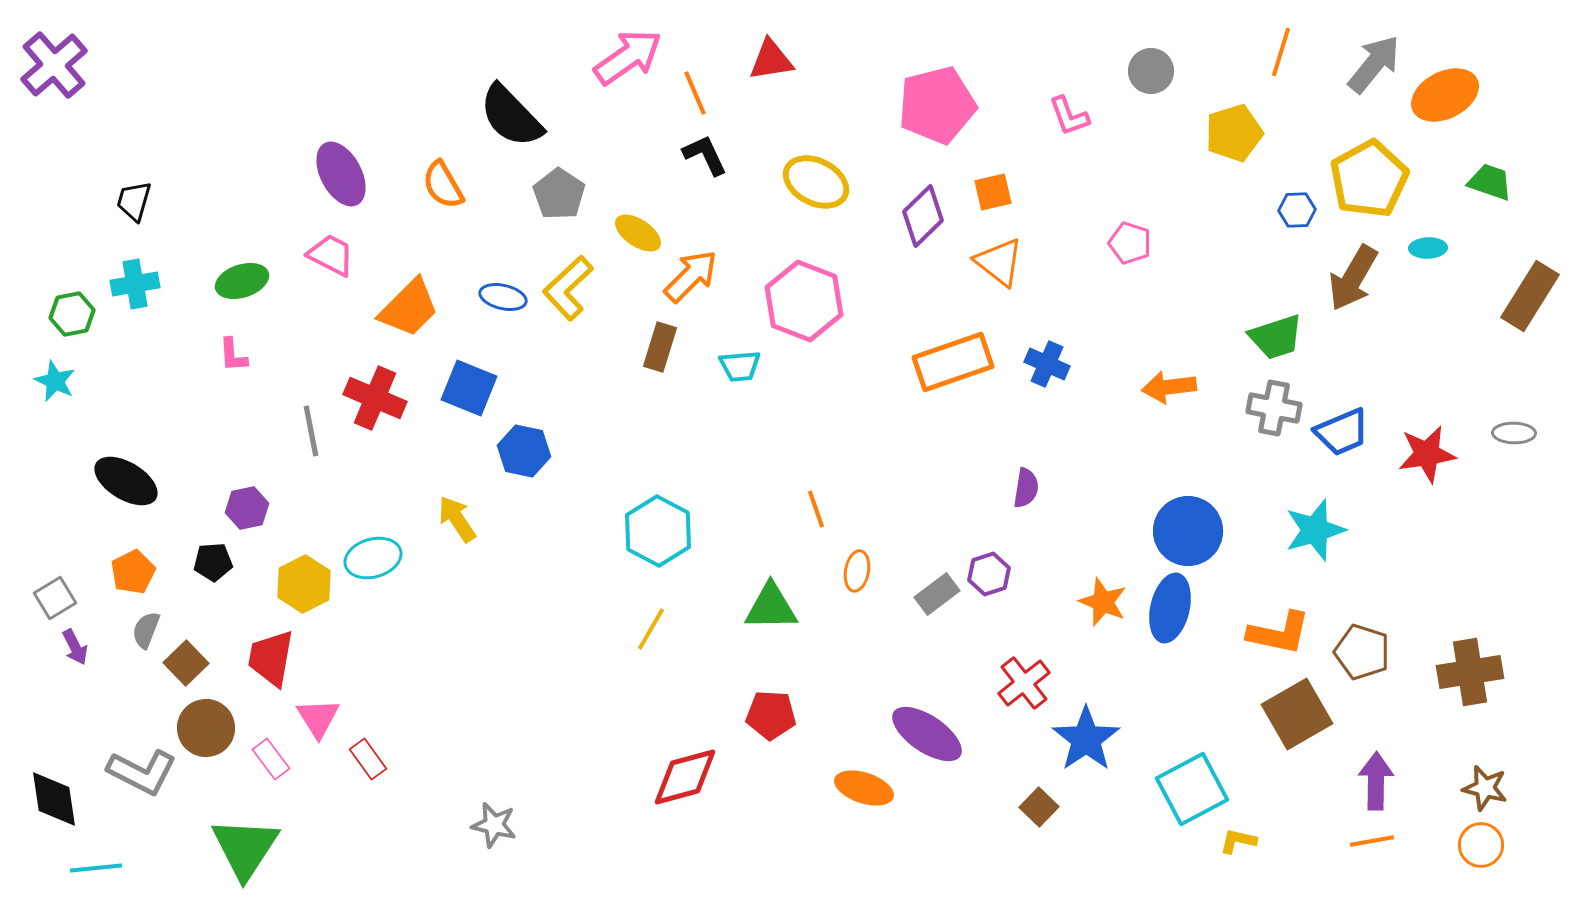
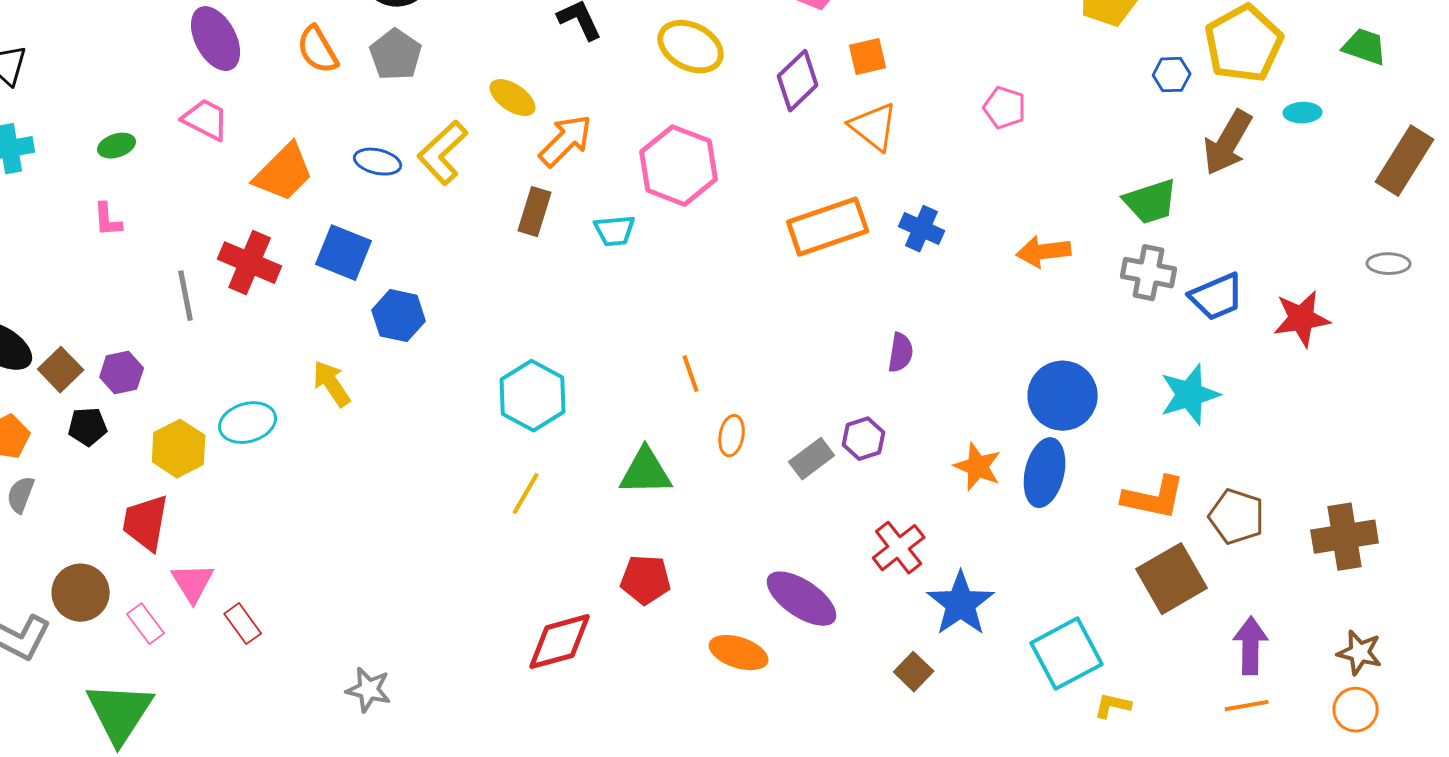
gray pentagon: (559, 194) -> (396, 55), moved
green ellipse: (242, 281) -> (117, 146), size x0.7
gray ellipse: (1514, 433) -> (1389, 264), moved
brown square: (186, 663) -> (61, 370), moved

